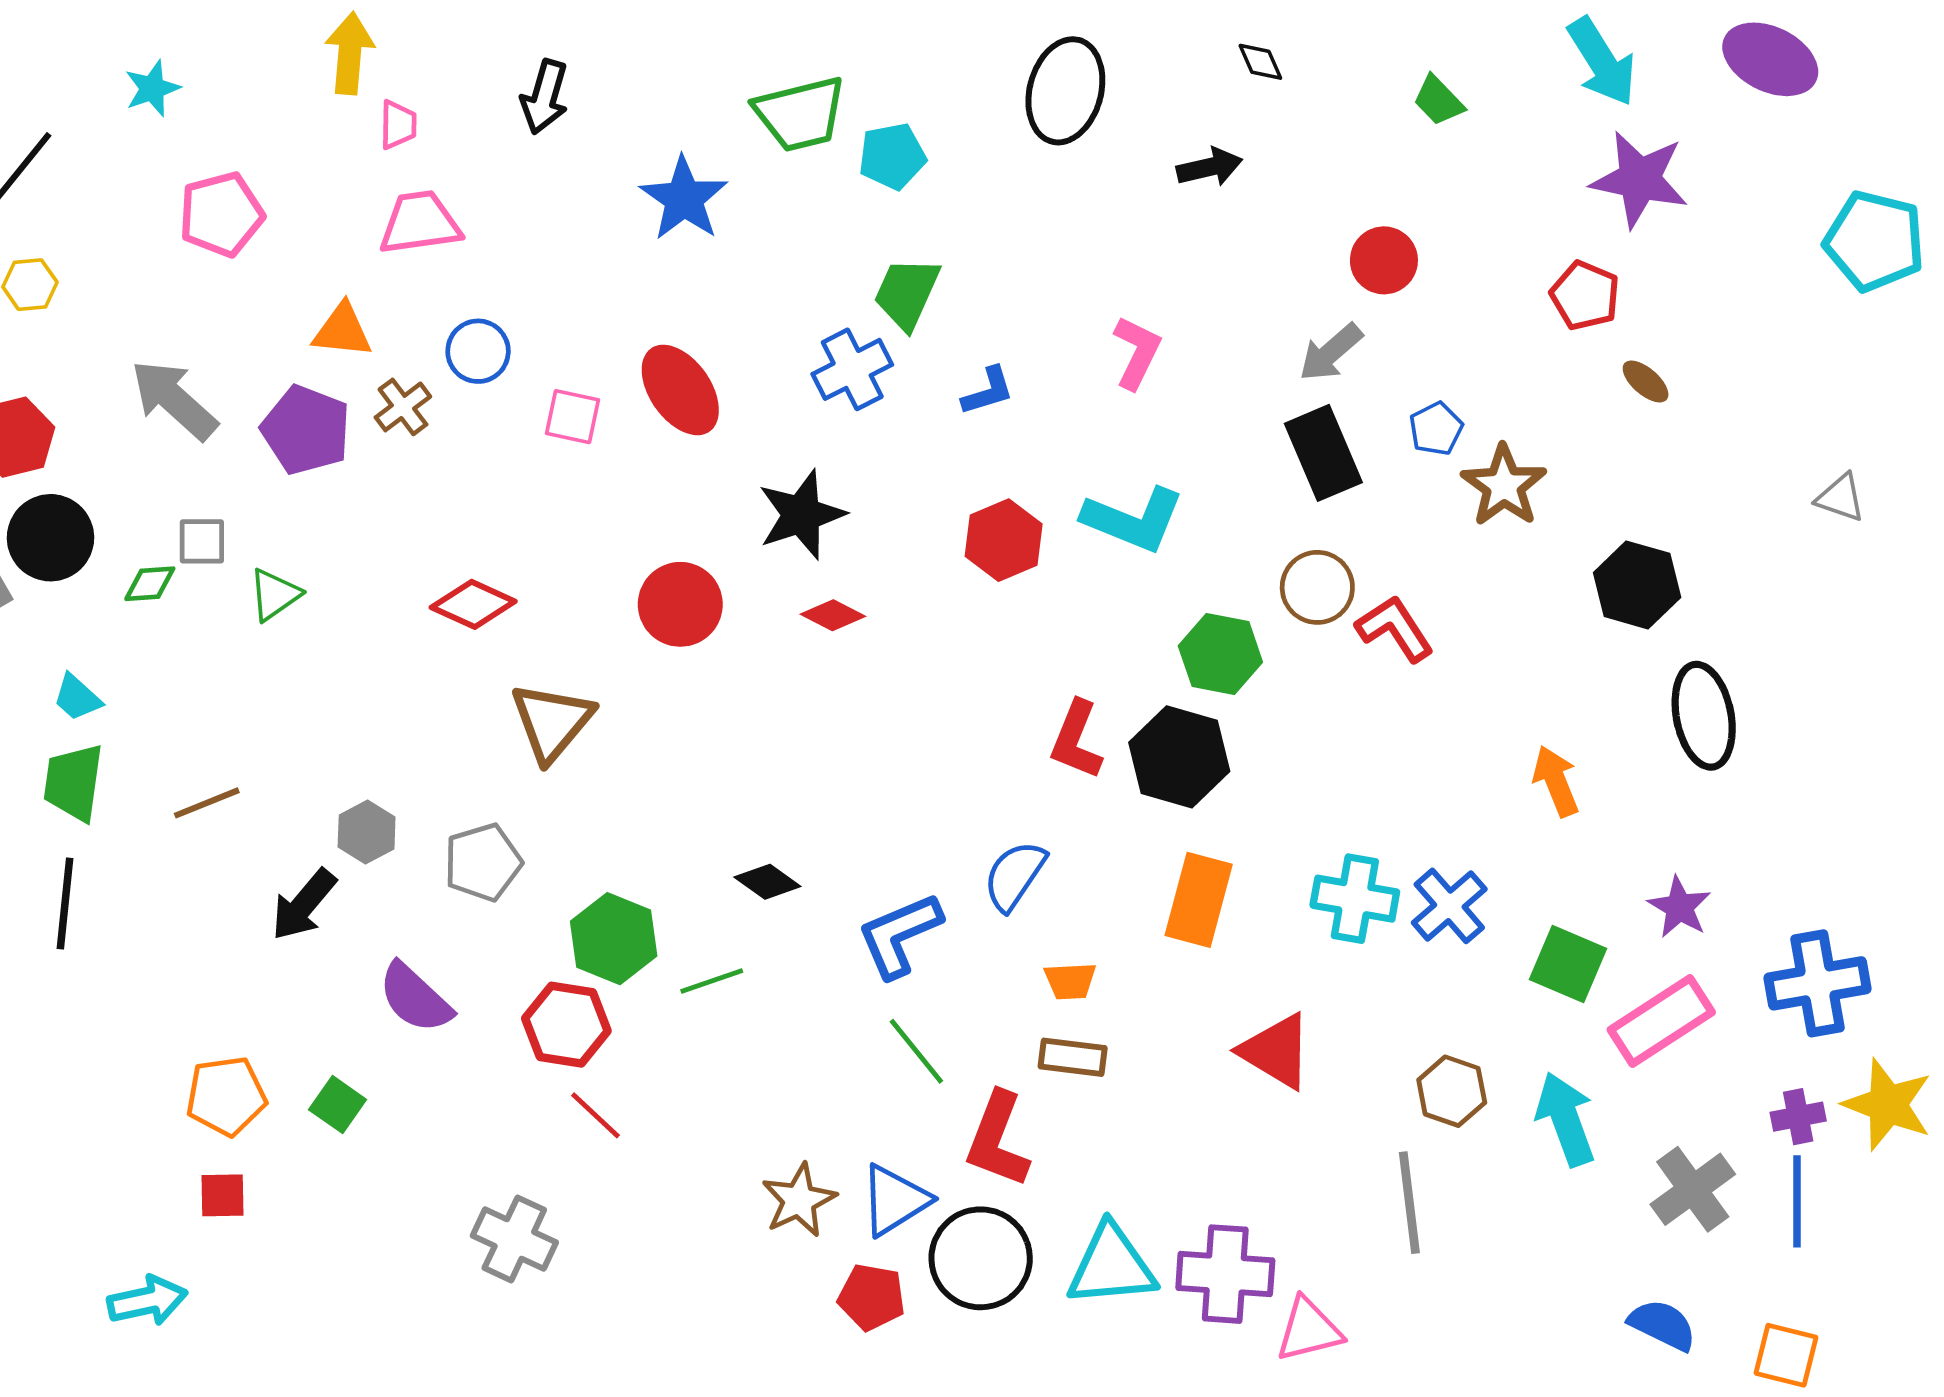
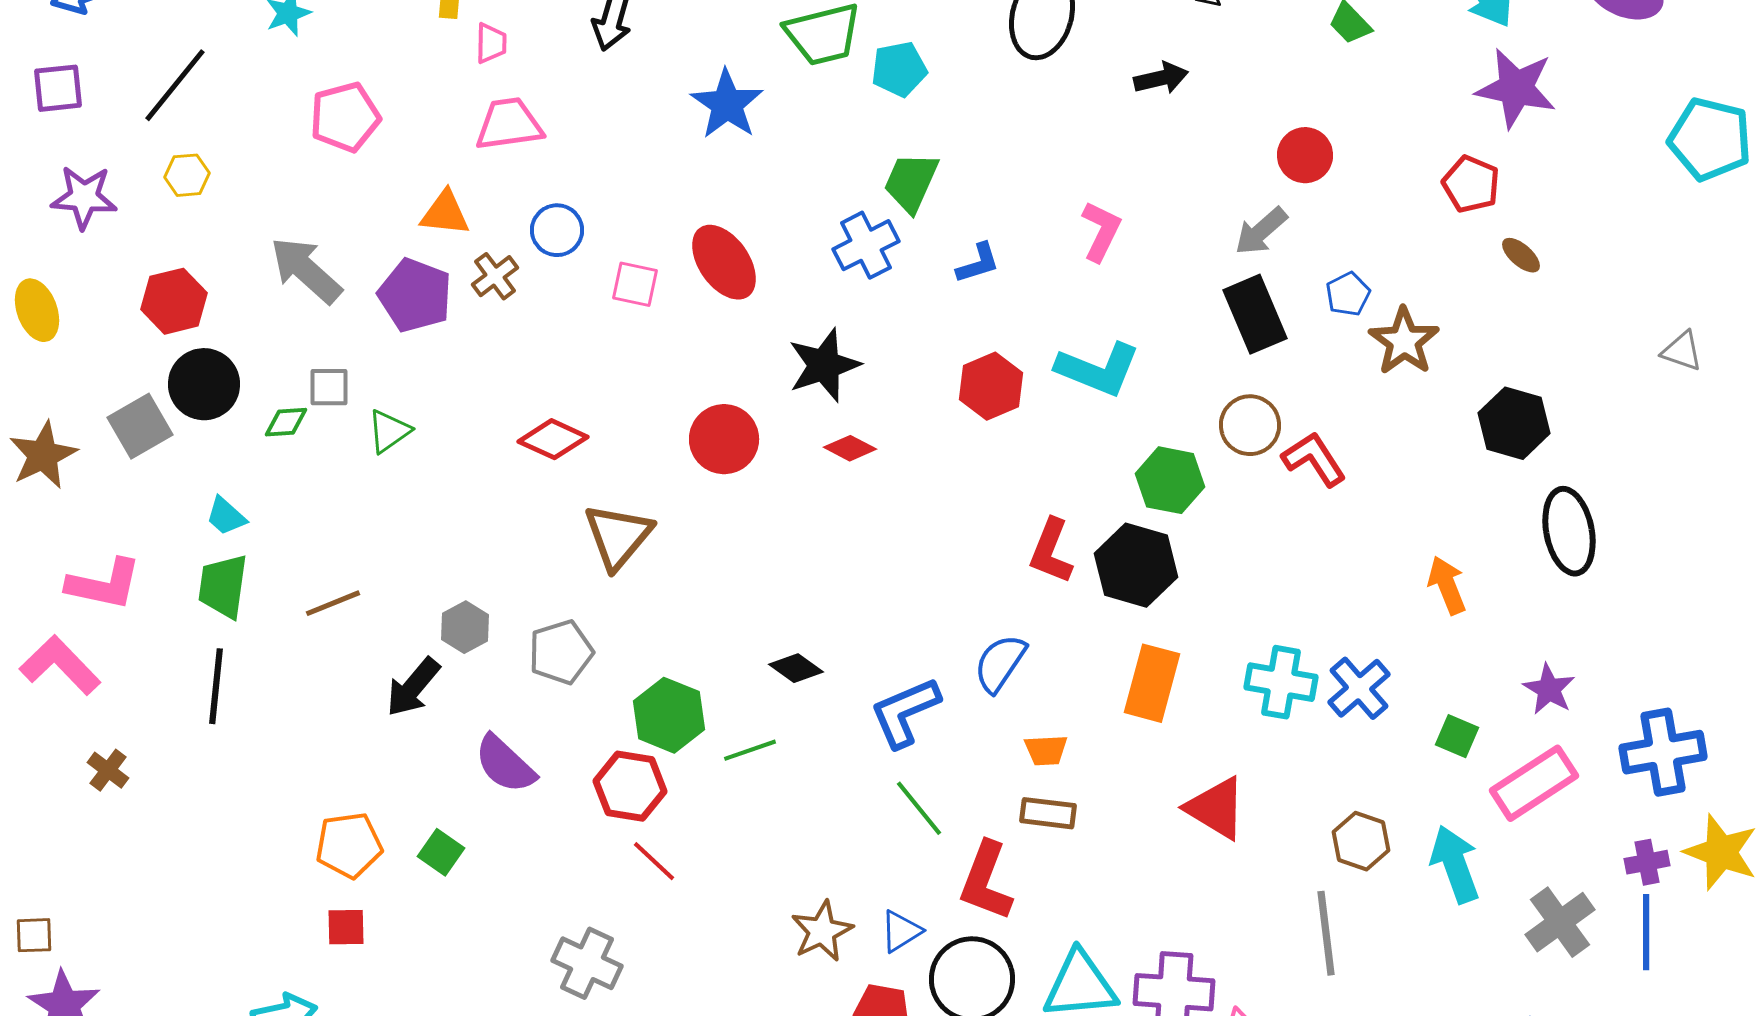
green square: (1568, 964) -> (1457, 736), size x0.7
blue triangle: (895, 1200) -> (901, 931), size x0.7

